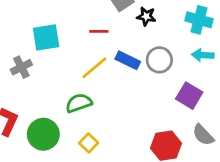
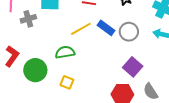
purple square: (189, 96) -> (133, 67), moved
yellow square: (89, 143) -> (67, 82), turned -32

